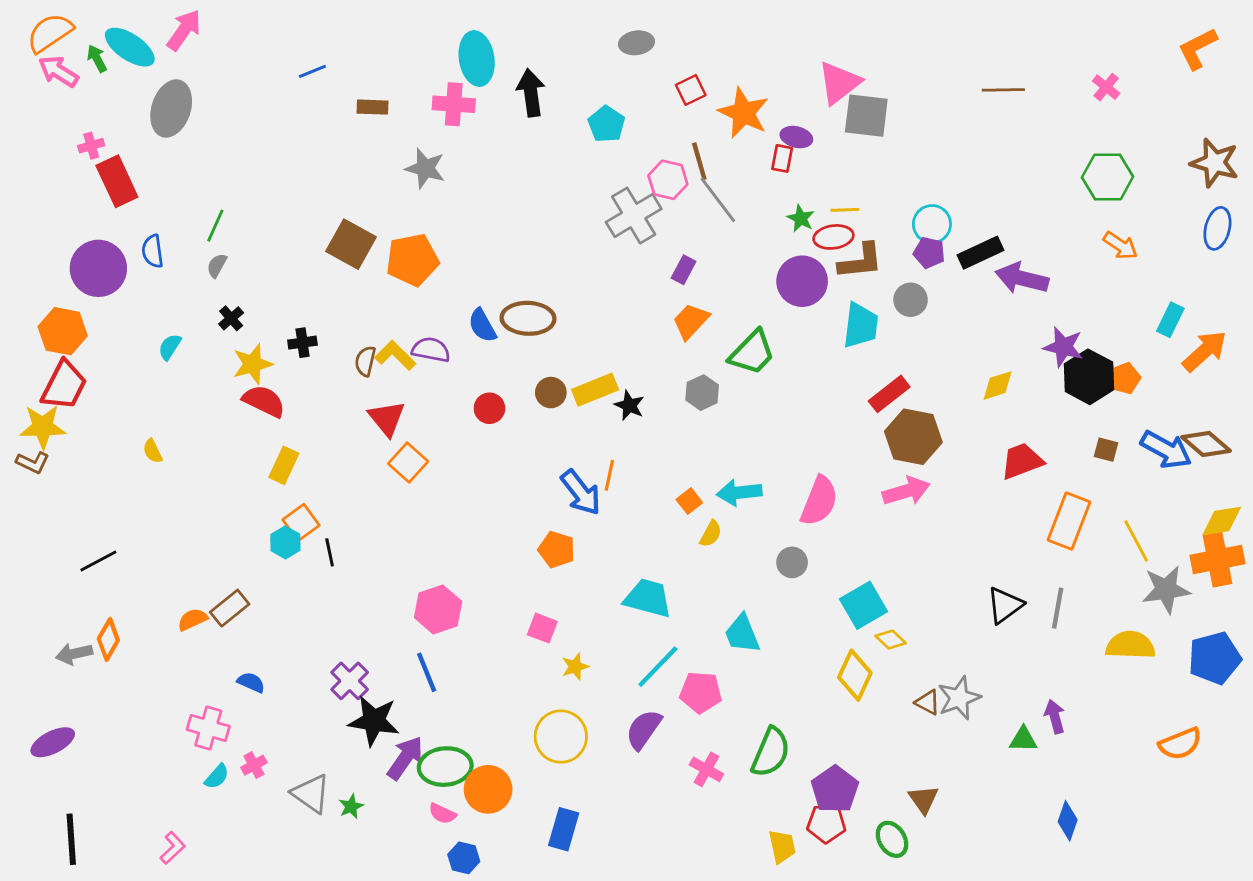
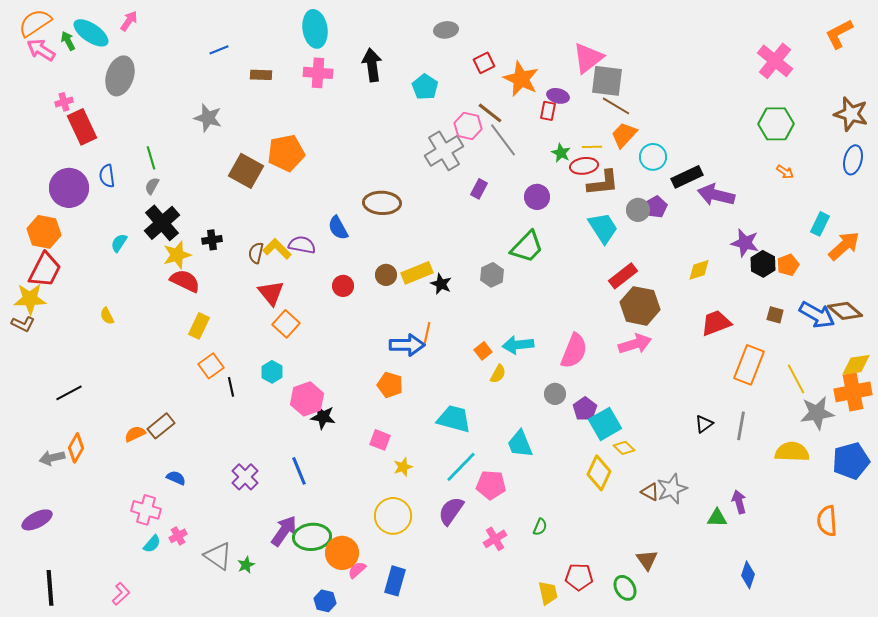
pink arrow: (184, 30) -> (129, 21), size x0.7
cyan ellipse: (477, 59) -> (315, 29), moved
pink cross: (1106, 87) -> (775, 61), size x1.8
brown line: (1003, 90) -> (616, 106), moved, turned 32
brown line: (699, 161) -> (490, 113), turned -36
gray star: (425, 168) -> (208, 118), moved
green line: (215, 226) -> (151, 158), turned -40
orange arrow: (1120, 246) -> (785, 172), size x0.7
purple pentagon: (929, 253) -> (656, 207), moved, turned 30
orange pentagon: (412, 260) -> (286, 153), moved
purple circle: (802, 281) -> (537, 197), moved, size x0.7
black cross: (231, 318) -> (162, 223), size x2.0
brown ellipse: (528, 318) -> (382, 203), moved
orange trapezoid: (691, 321) -> (624, 135), moved
cyan trapezoid: (861, 325) -> (603, 228), turned -40
black hexagon: (1089, 377) -> (763, 264), size x0.7
blue arrow: (581, 492) -> (407, 345), turned -52
cyan hexagon: (285, 542) -> (272, 372), moved
black triangle: (1005, 605) -> (704, 424), size x0.7
pink hexagon: (438, 610) -> (307, 399), moved
black star: (374, 721) -> (323, 417), moved, size x0.7
orange semicircle: (1180, 744) -> (827, 521), turned 108
green semicircle: (771, 752) -> (540, 527), size x0.5
pink cross: (706, 769) -> (495, 539), turned 30
purple pentagon: (835, 789) -> (585, 409), moved, size x0.7
pink semicircle: (442, 814) -> (357, 570), moved, turned 114

